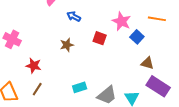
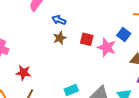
pink star: (121, 21) -> (107, 47), moved
brown star: (67, 45) -> (60, 38), moved

